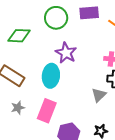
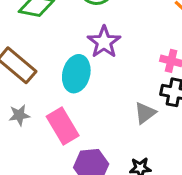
pink rectangle: (47, 111) -> (63, 126), turned -60

